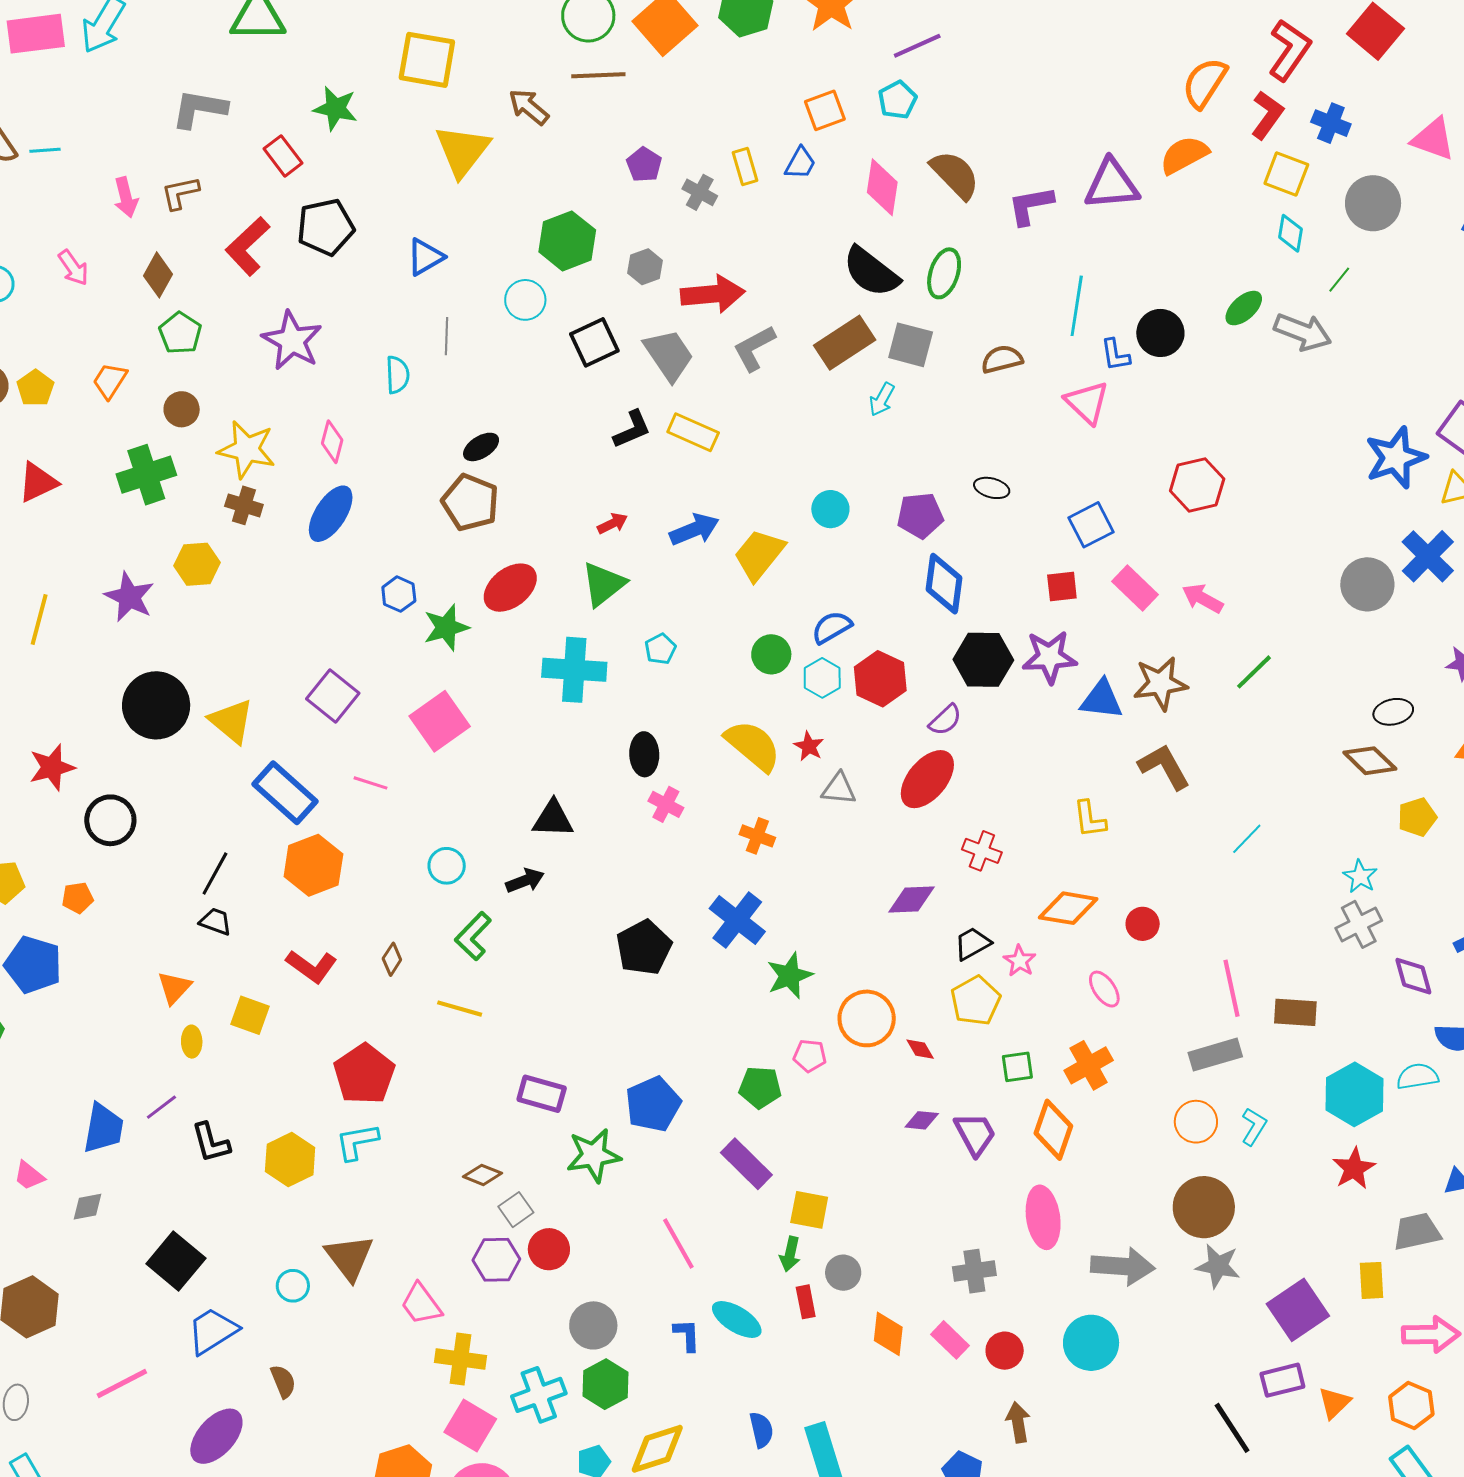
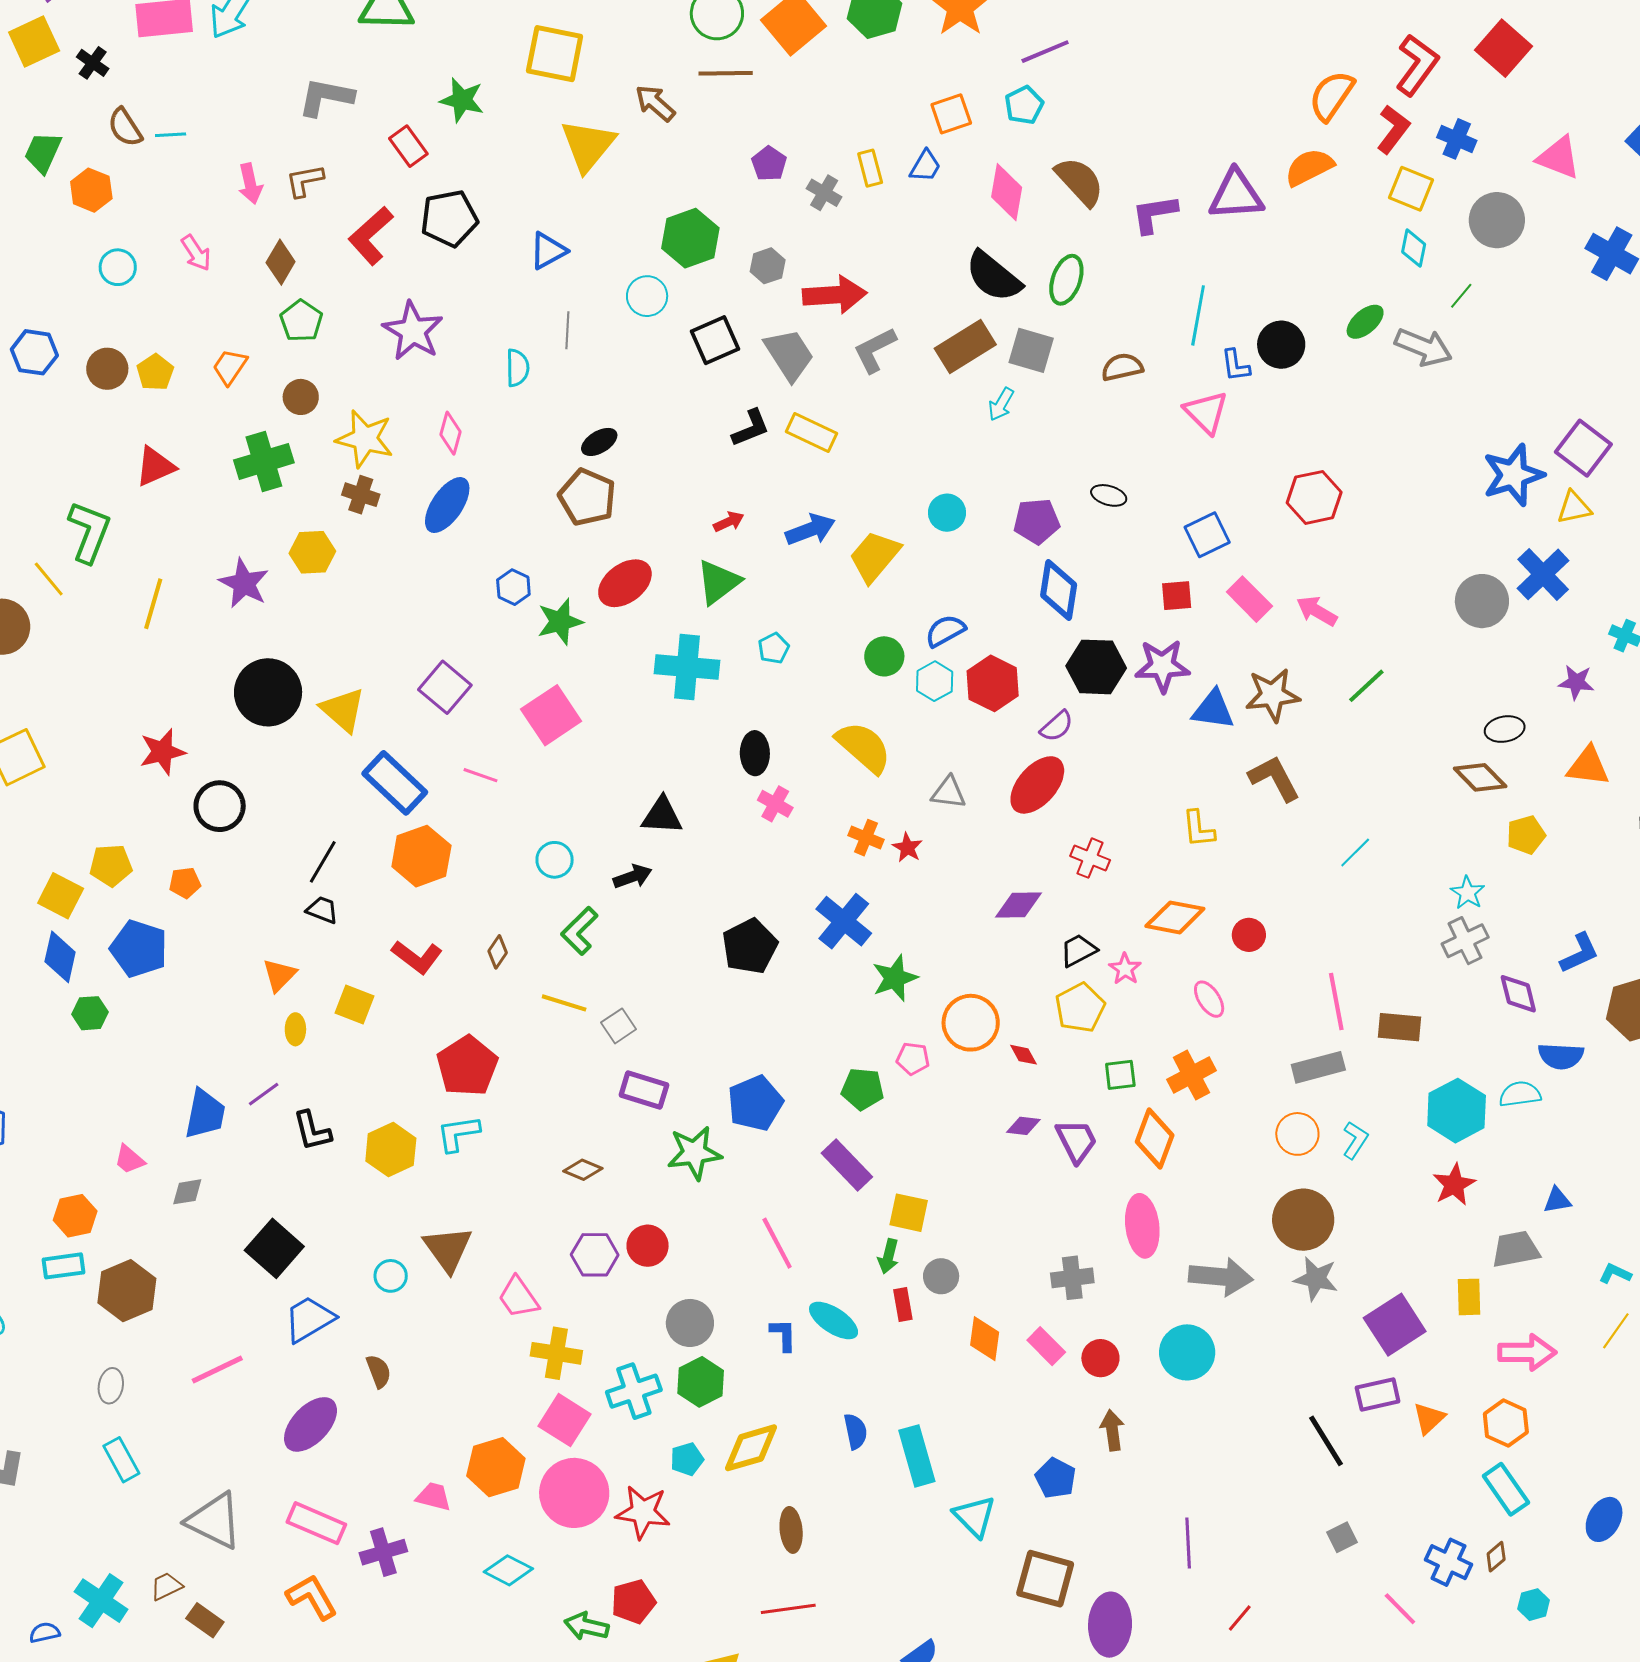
red star: (809, 746) -> (907, 848), moved
gray square: (516, 1210) -> (619, 1026), moved

